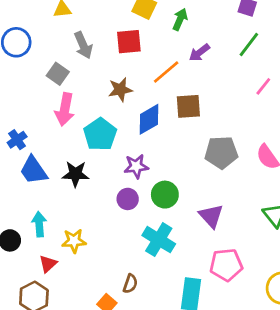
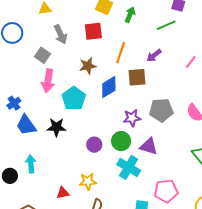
green line: (249, 44) -> (166, 25), moved, turned 30
purple arrow: (199, 53) -> (154, 55), moved
orange line: (166, 72) -> (121, 53), turned -30
purple star: (136, 166) -> (132, 118), moved
purple triangle: (211, 216) -> (149, 146), moved, turned -30
cyan cross: (159, 240) -> (129, 167), moved
yellow star: (74, 241) -> (88, 181), moved
red triangle: (48, 264) -> (63, 193), moved, turned 32

